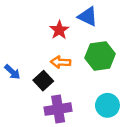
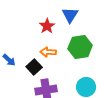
blue triangle: (88, 16) -> (70, 15), turned 36

